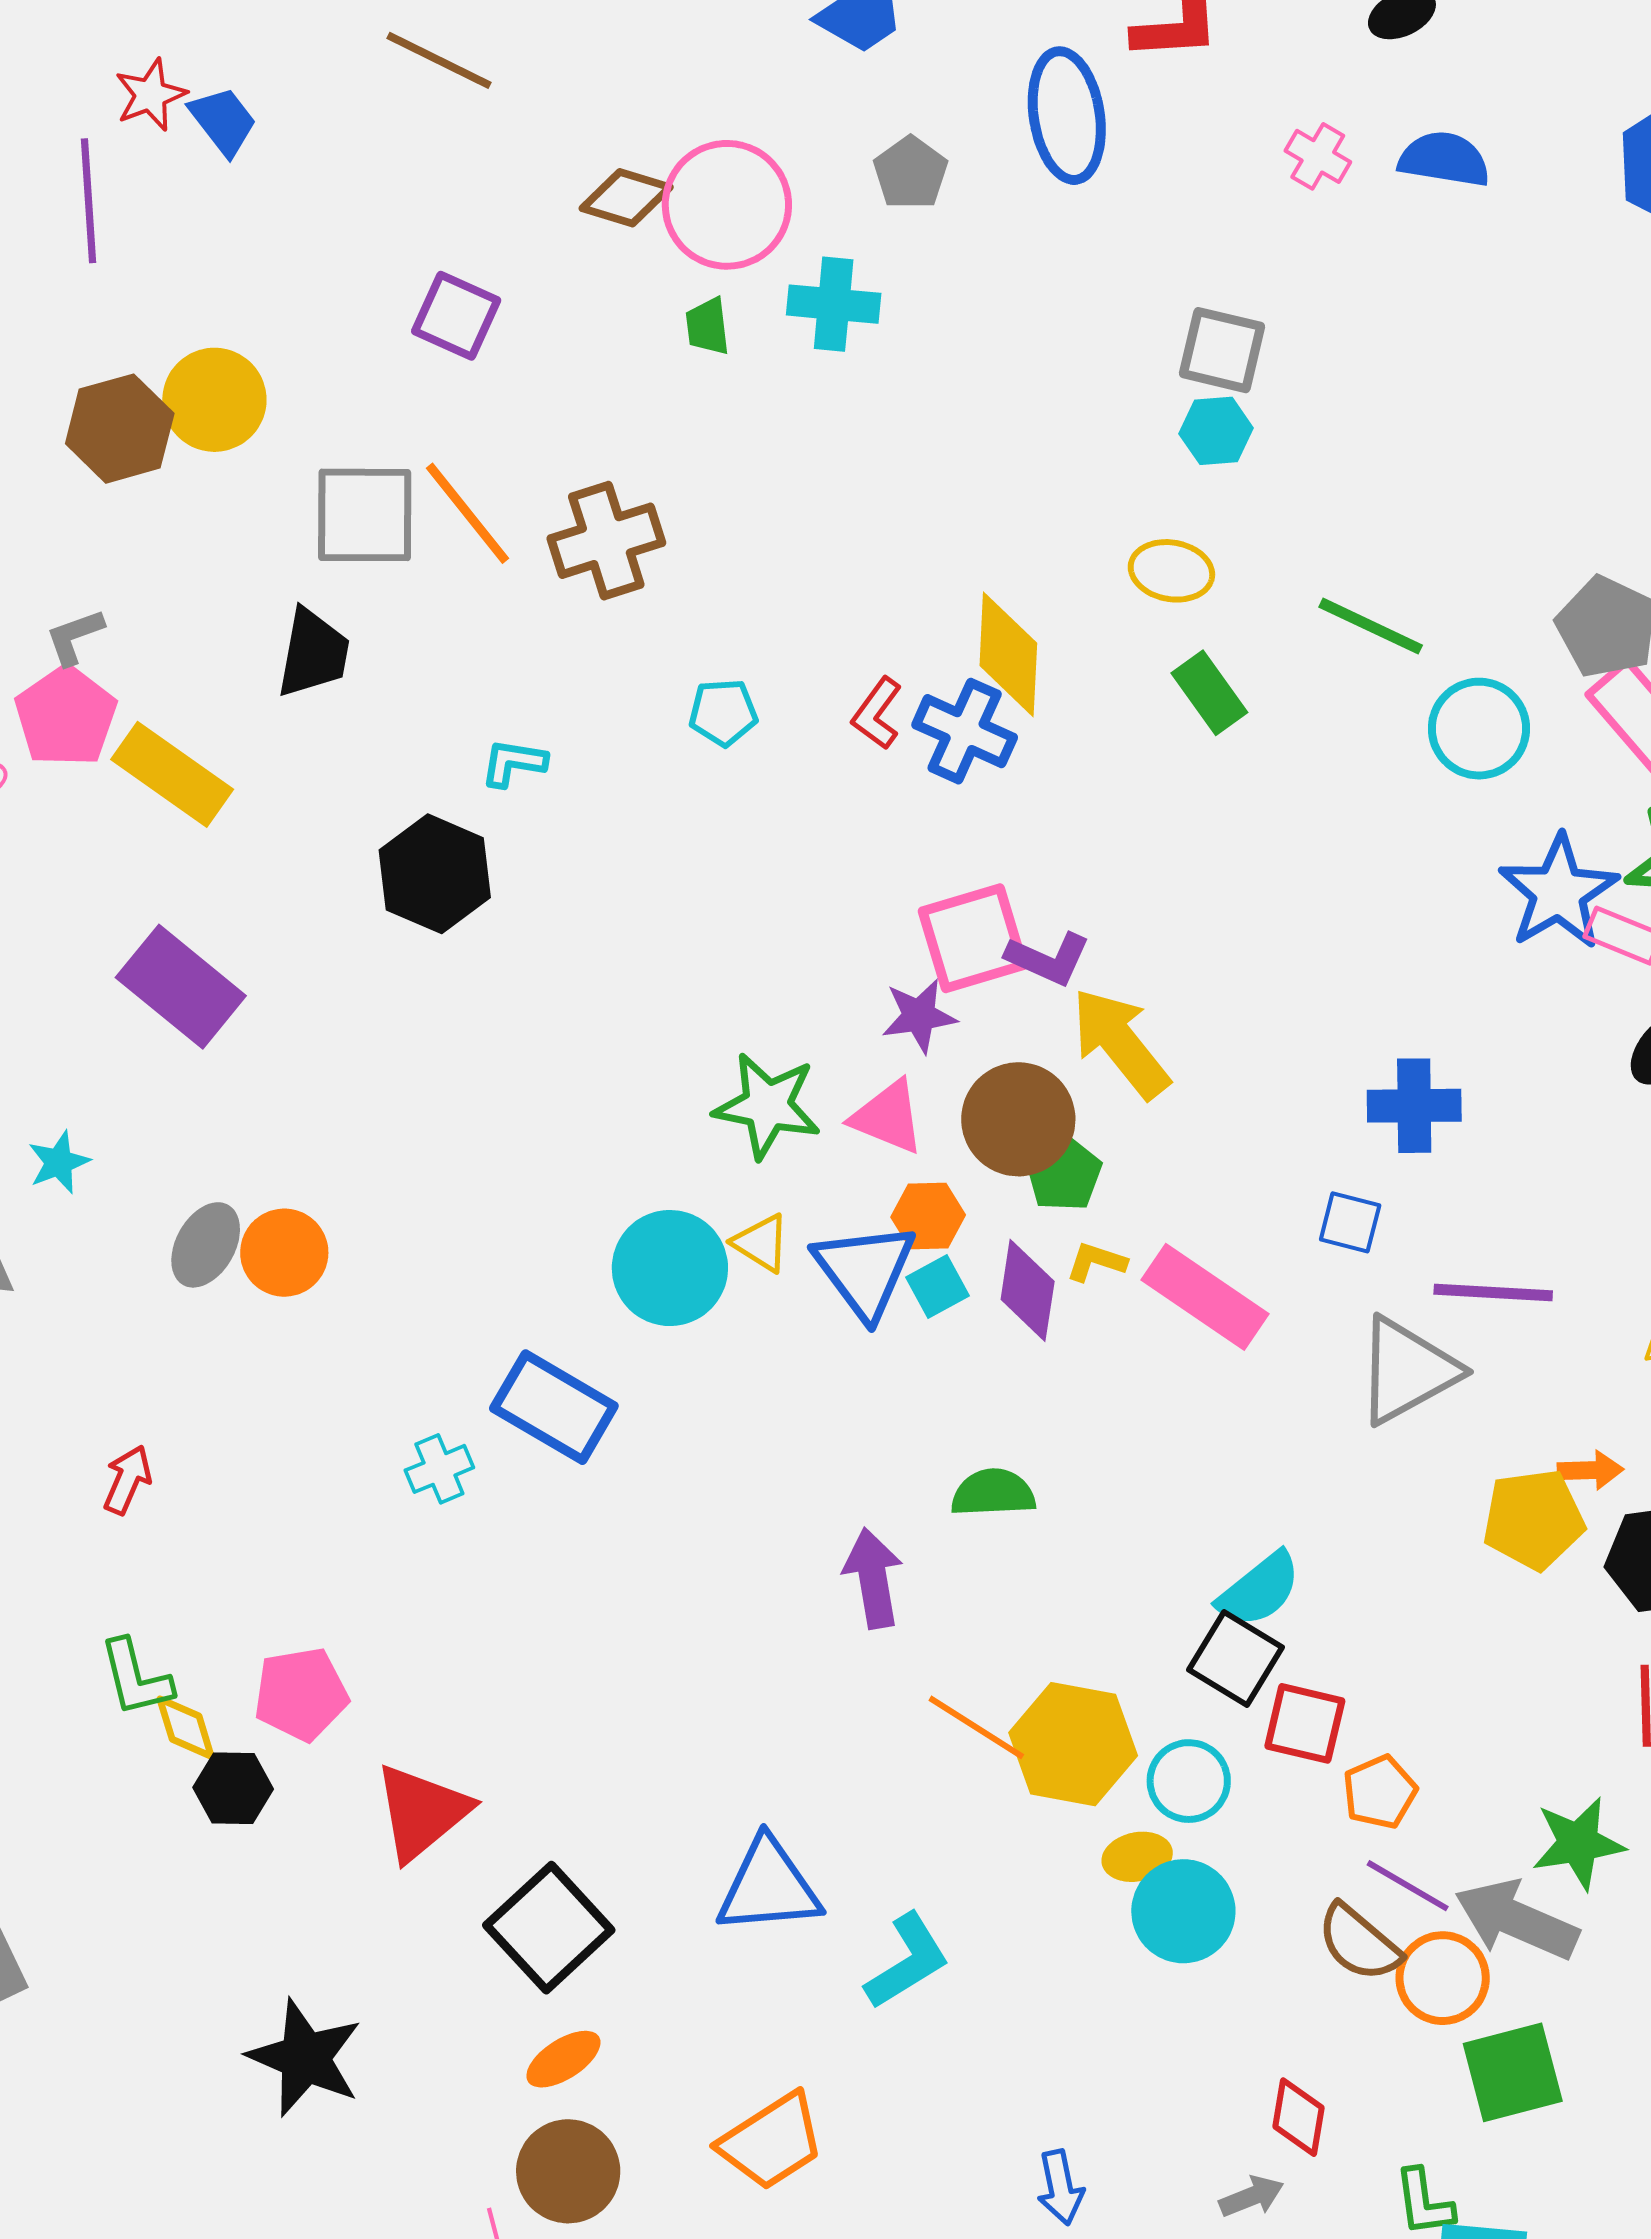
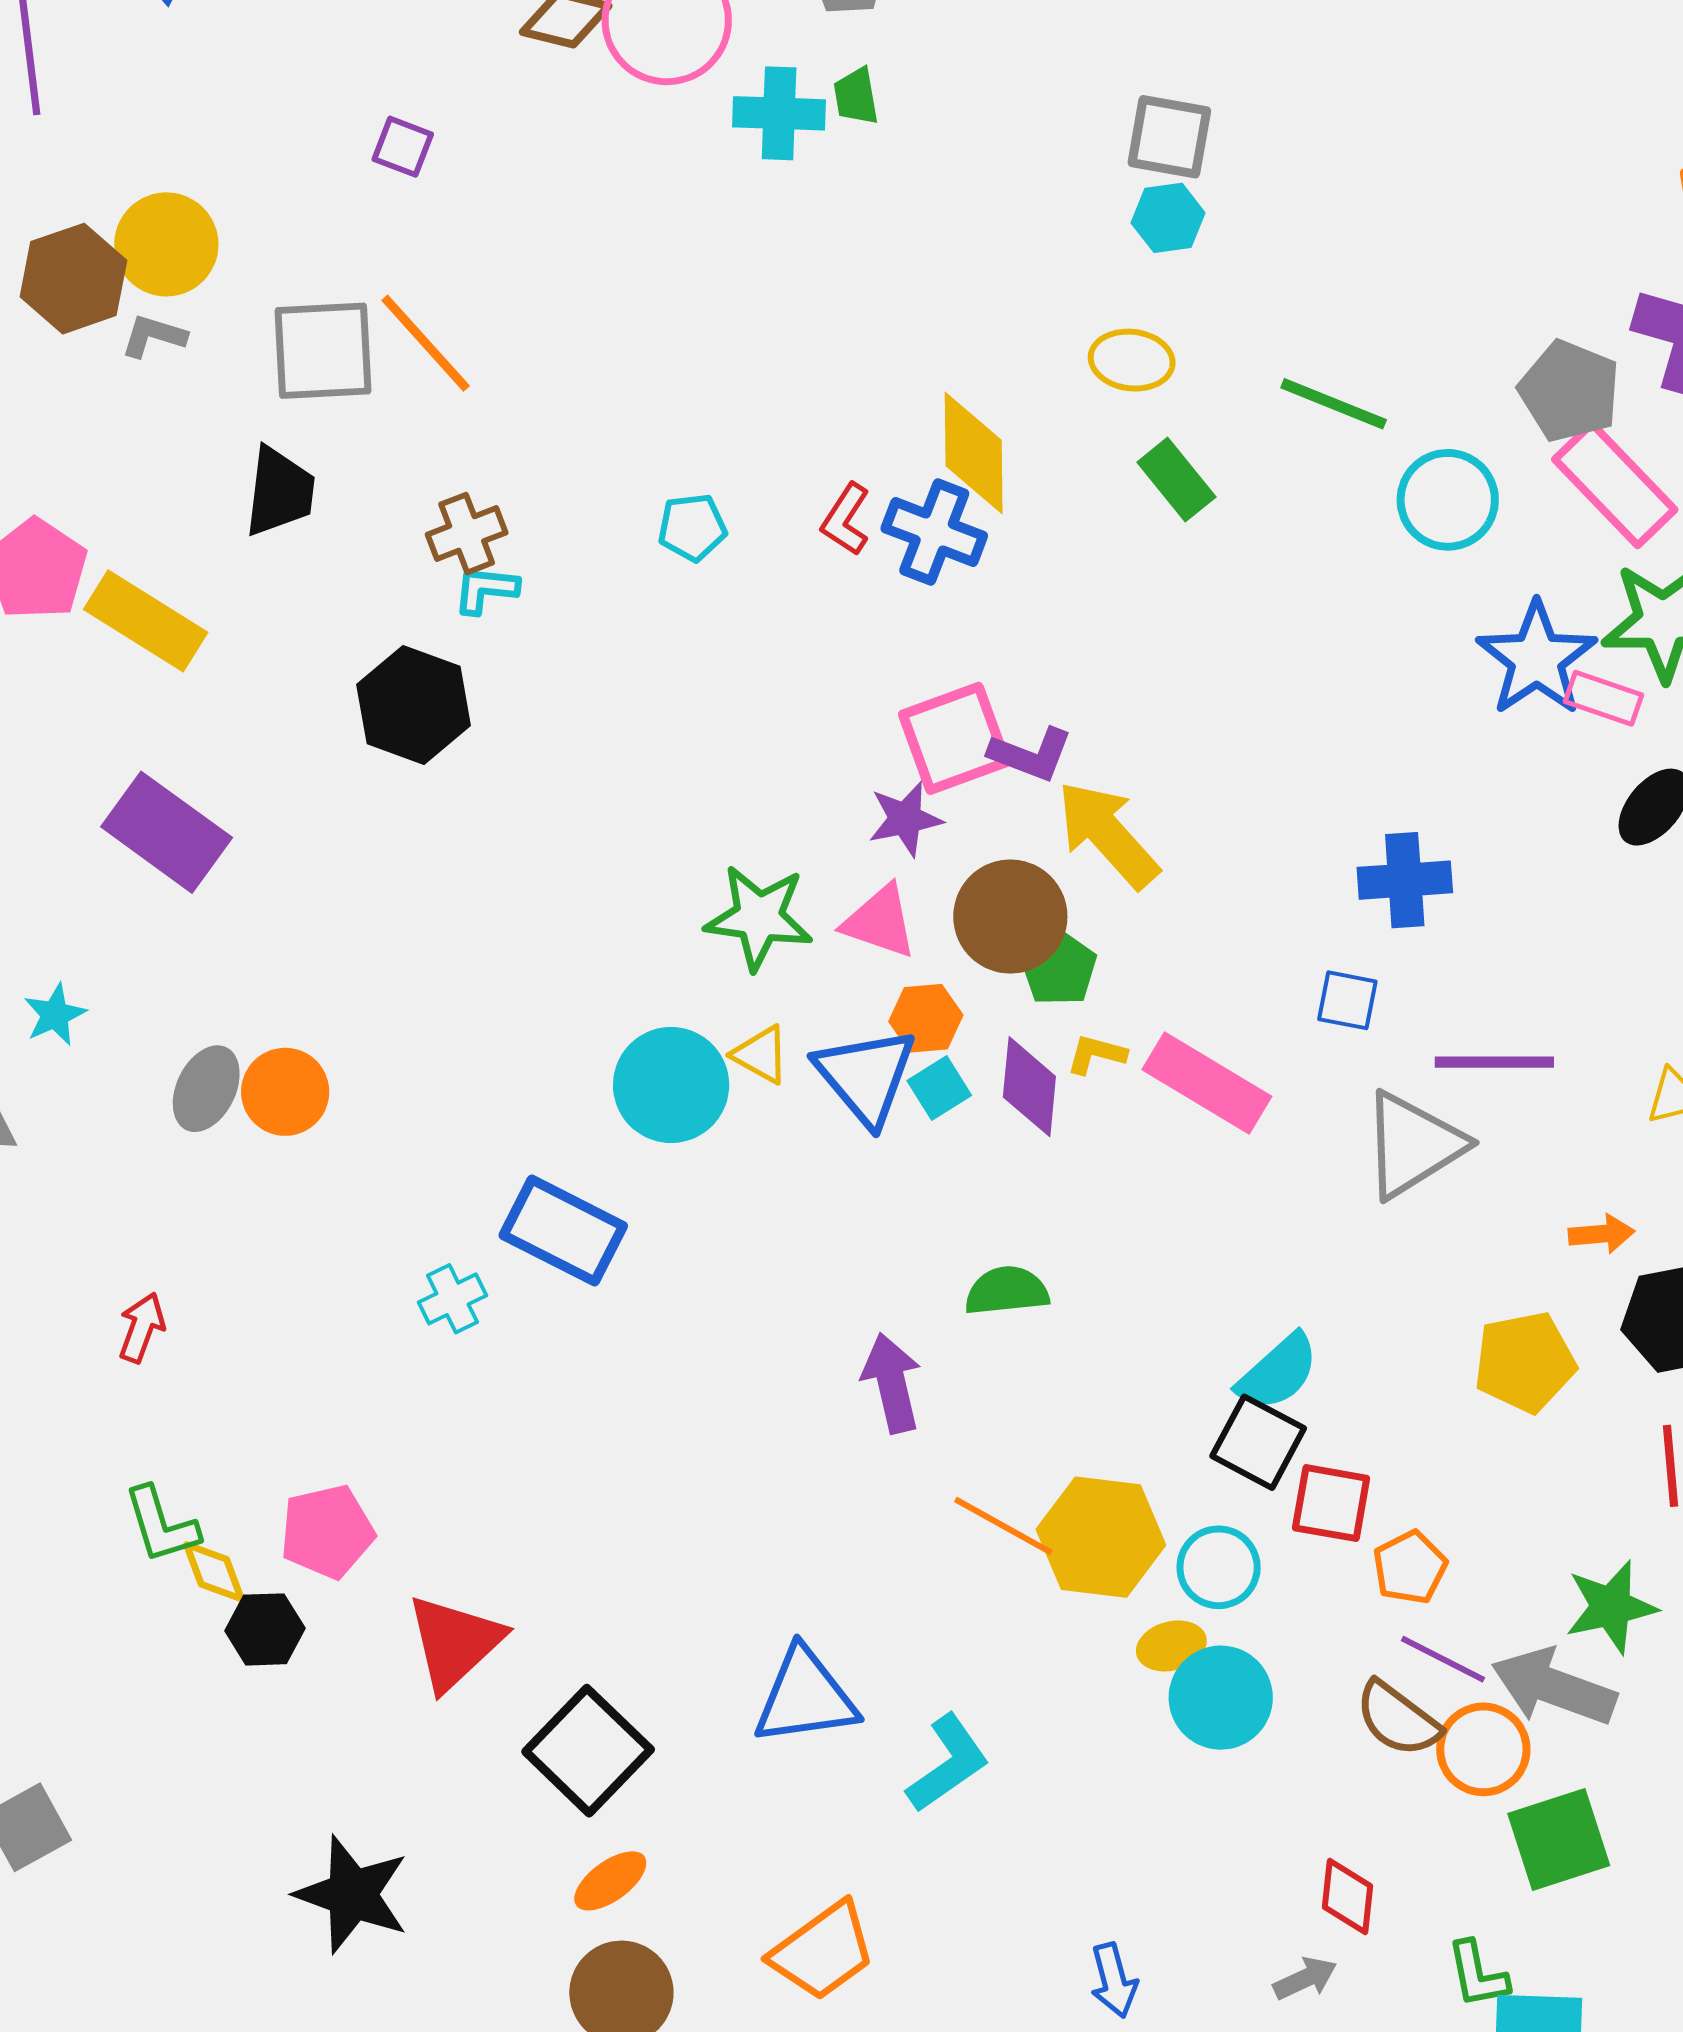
purple square: (456, 316) -> (403, 147), size x0.7
green trapezoid: (707, 326) -> (856, 96), moved
brown cross: (606, 541) -> (467, 534), moved, size x0.7
gray L-shape: (75, 637) -> (154, 336), moved, turned 40
yellow pentagon: (1534, 1519) -> (1525, 1362), moved

